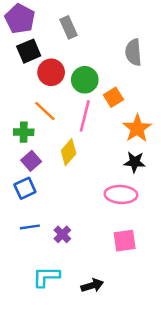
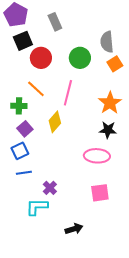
green circle: (85, 80) -> (80, 58), moved
orange square: (113, 97) -> (115, 64), moved
blue line: (30, 227) -> (24, 173), moved
cyan L-shape: (46, 277) -> (37, 207), moved

